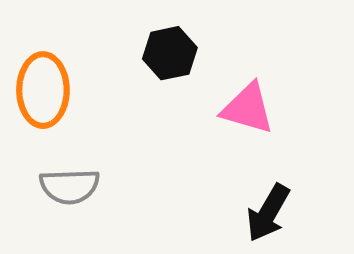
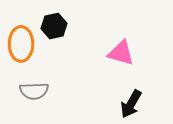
black hexagon: (170, 53) -> (54, 26), moved

